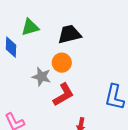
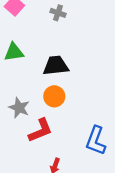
orange circle: (62, 63) -> (54, 96), moved

